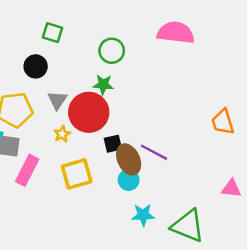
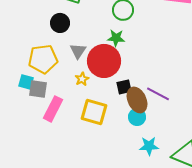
yellow square: (77, 174) -> (94, 112), turned 32

